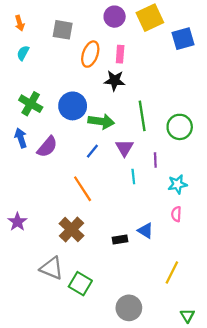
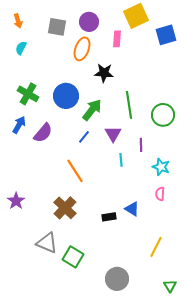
purple circle: (115, 17) -> (89, 22), moved
pink rectangle: (120, 54) -> (117, 39), moved
green arrow: (101, 121) -> (92, 110), turned -60
blue arrow: (21, 138) -> (19, 125), turned 48
cyan star: (177, 184) -> (161, 167), turned 30

